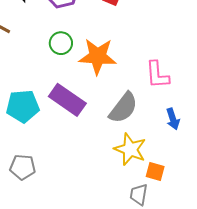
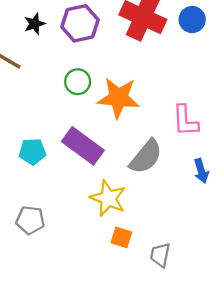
cyan pentagon: (23, 106) -> (32, 152), size x0.7
yellow star: (130, 149) -> (108, 198), moved
orange square: (155, 171) -> (121, 237), moved

